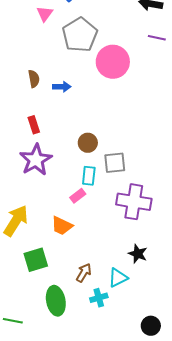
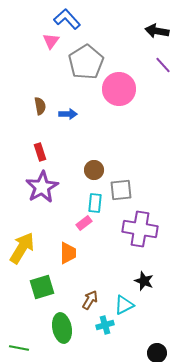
purple line: (157, 38) -> (163, 65), turned 36
orange trapezoid: (62, 226) -> (68, 253), turned -115

